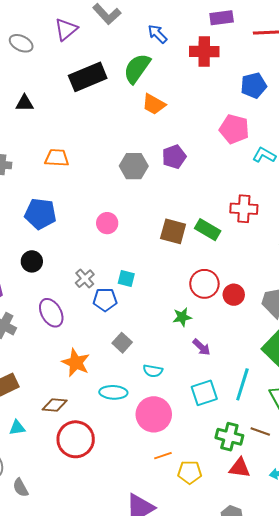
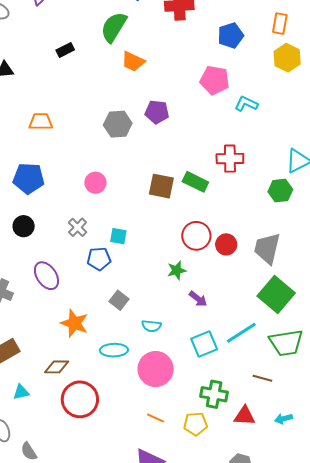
black rectangle: (88, 77) -> (65, 50), moved, size x0.5
purple pentagon: (174, 157) -> (157, 112), turned 30
gray cross: (85, 279) -> (78, 227), moved
cyan line: (242, 384) -> (241, 333), turned 44
green cross: (229, 437) -> (214, 394), moved
orange line: (163, 456) -> (156, 418), moved, turned 48

